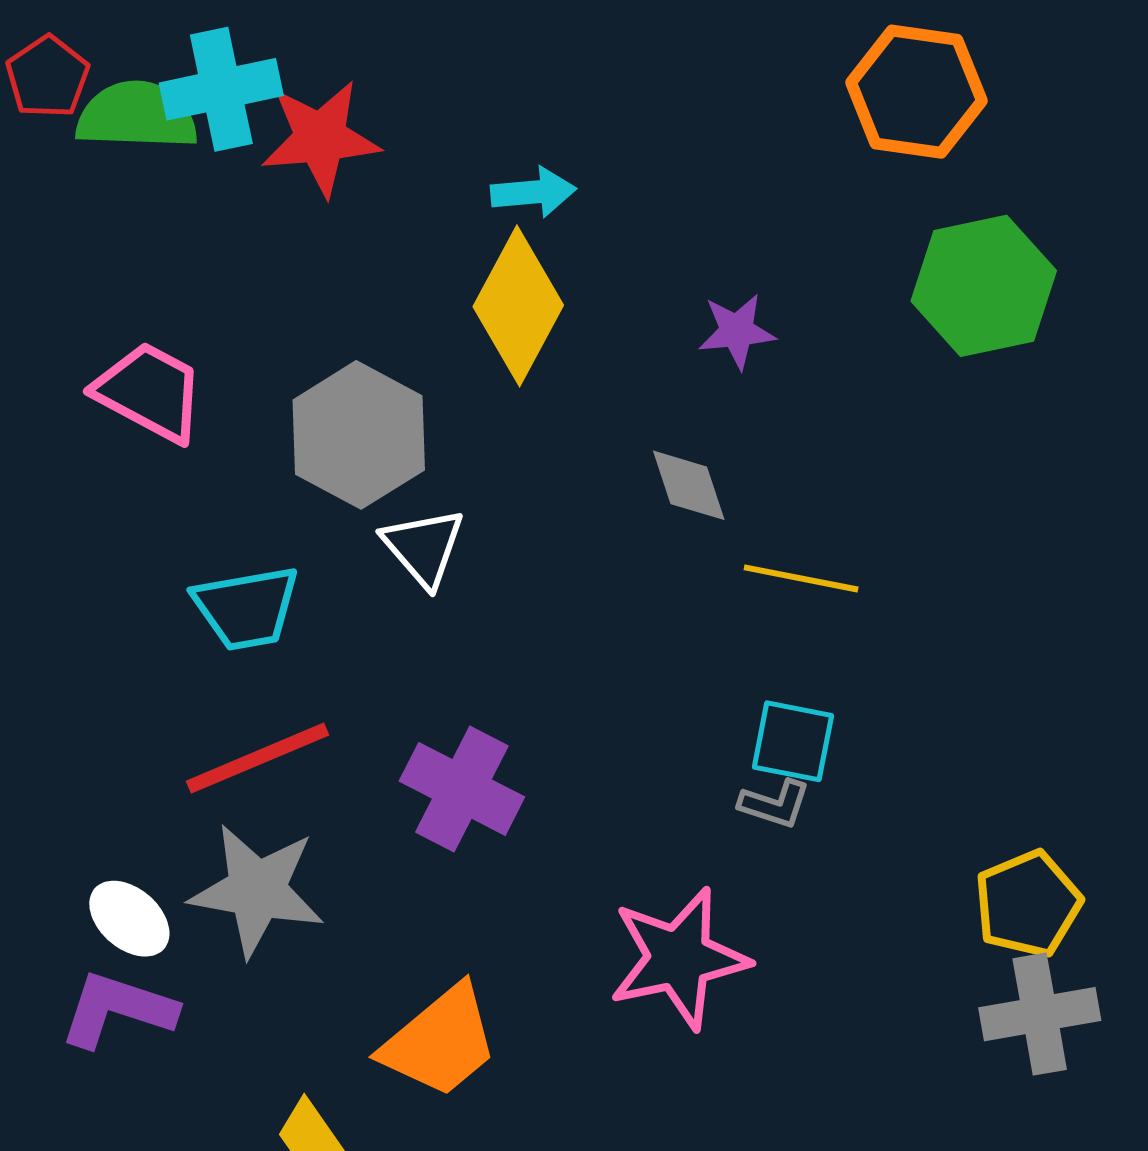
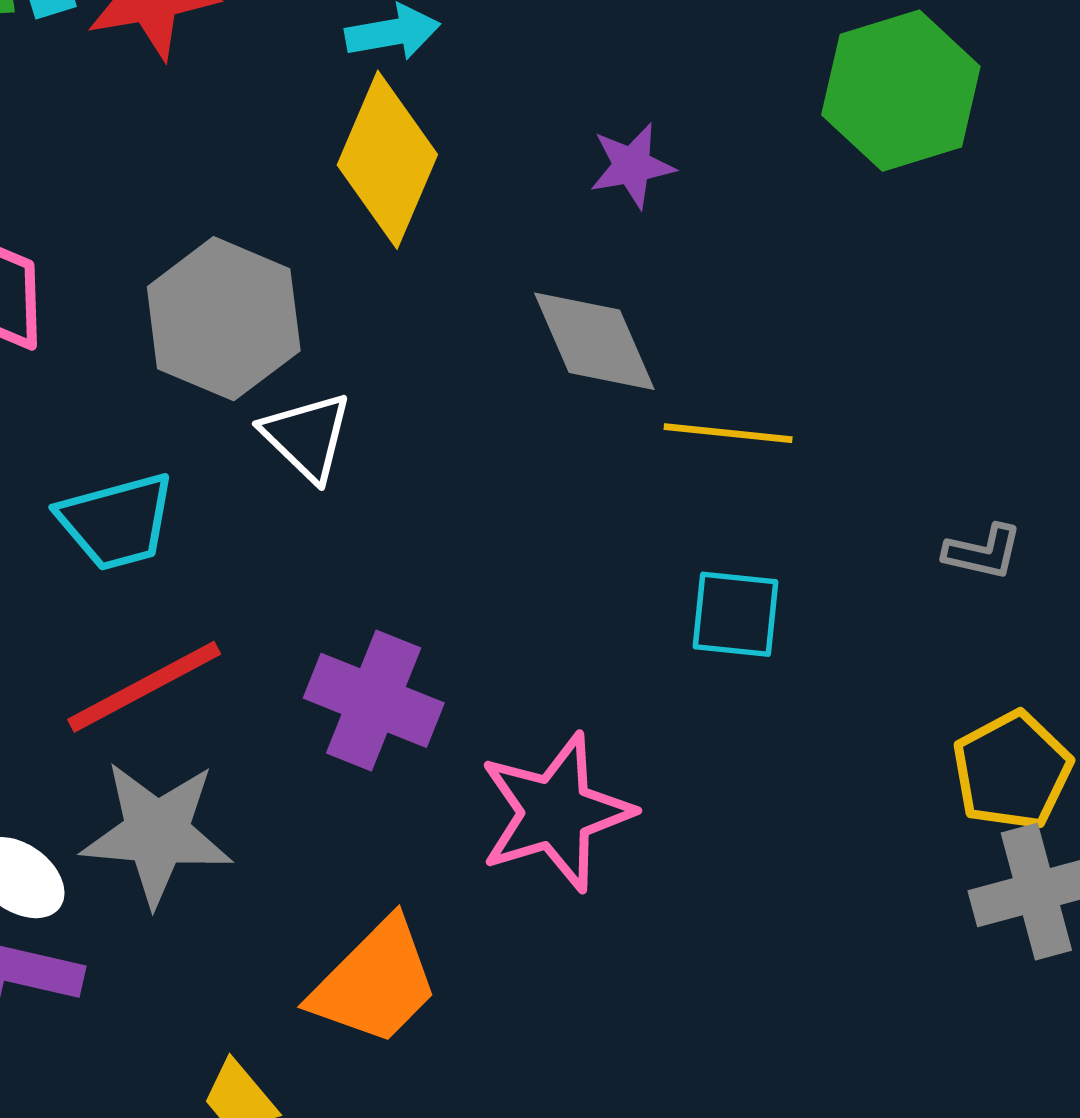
gray diamond: (689, 485) -> (594, 341), size x1.4
gray L-shape: (775, 804) -> (983, 552), moved
pink star: (679, 958) -> (556, 812), moved

